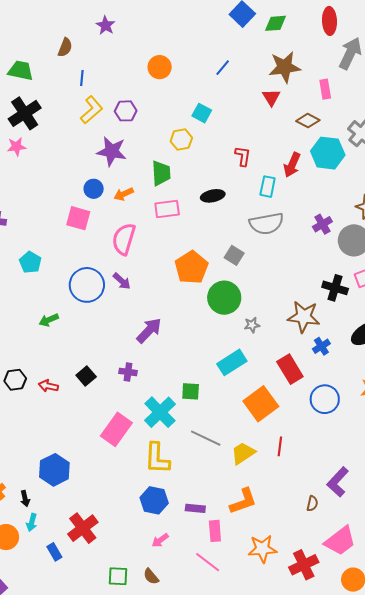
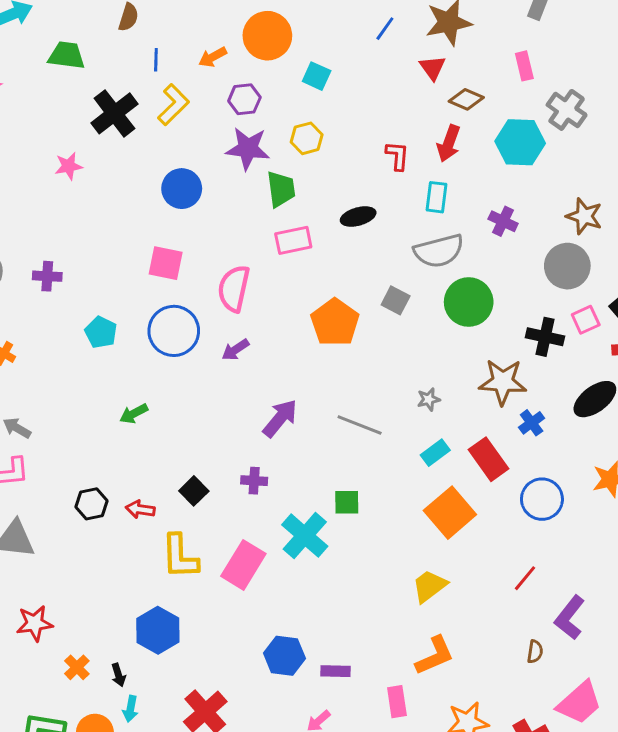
orange circle: (160, 67) -> (267, 36), size x1.4
blue line: (223, 68) -> (385, 29), moved
pink rectangle: (325, 89) -> (524, 66), moved
purple hexagon: (126, 111) -> (244, 99), moved
black cross: (25, 113) -> (114, 113), moved
cyan square: (202, 113) -> (317, 76), moved
brown diamond: (308, 121) -> (466, 99), moved
purple star: (112, 151) -> (248, 149), moved
red arrow: (292, 165) -> (449, 143), moved
blue circle: (94, 189) -> (182, 189), moved, size x1.4
orange arrow: (124, 194) -> (213, 57), moved
purple cross: (322, 224) -> (503, 221), moved, turned -30
purple arrow: (122, 281) -> (235, 350), turned 108
blue circle: (87, 285) -> (174, 331), moved
green circle: (224, 298) -> (469, 302), moved
cyan rectangle: (232, 362) -> (435, 453), moved, size x0.7
gray line: (206, 438) -> (360, 425), moved
red line: (280, 446) -> (525, 578), moved, turned 36
yellow L-shape: (157, 458) -> (180, 557), moved
blue hexagon: (154, 500) -> (284, 656), moved
purple rectangle: (195, 508) -> (336, 671), moved

